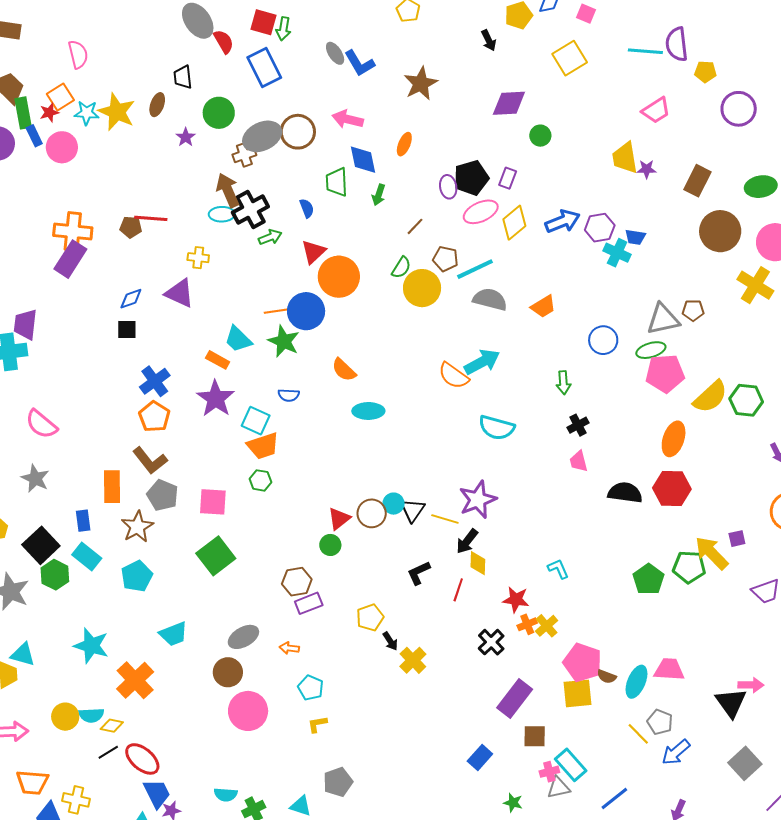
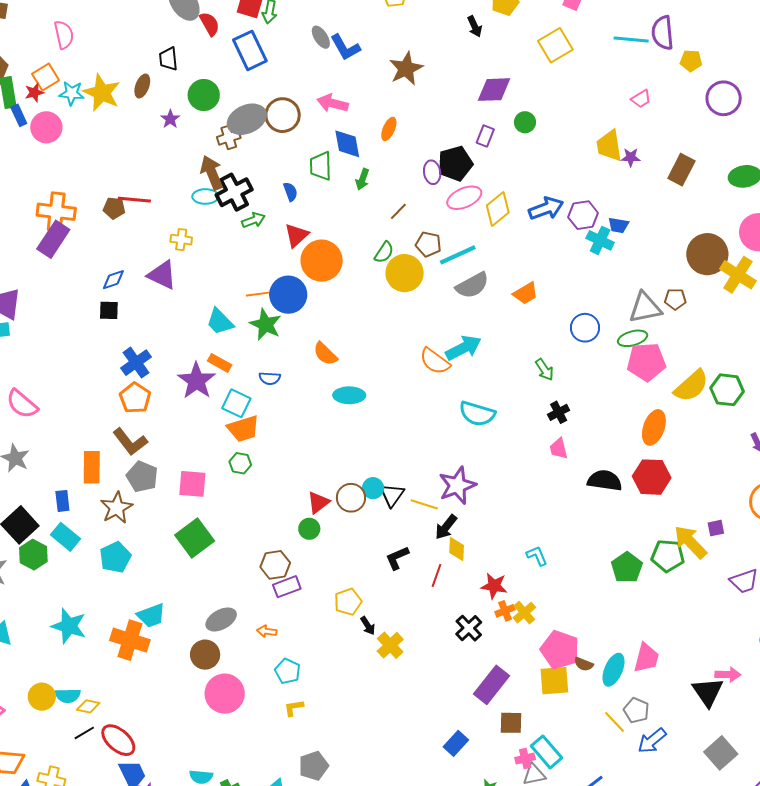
pink trapezoid: (656, 110) -> (641, 99), size x0.7
purple rectangle: (508, 178) -> (485, 136), moved
brown circle: (720, 231) -> (707, 254), moved
gray semicircle: (490, 299) -> (472, 285), turned 136
orange rectangle: (218, 360) -> (220, 363), moved
green arrow: (563, 383) -> (545, 370), turned -30
pink trapezoid: (669, 669) -> (646, 658), turned 100
orange cross: (135, 680) -> (130, 640), moved, turned -30

